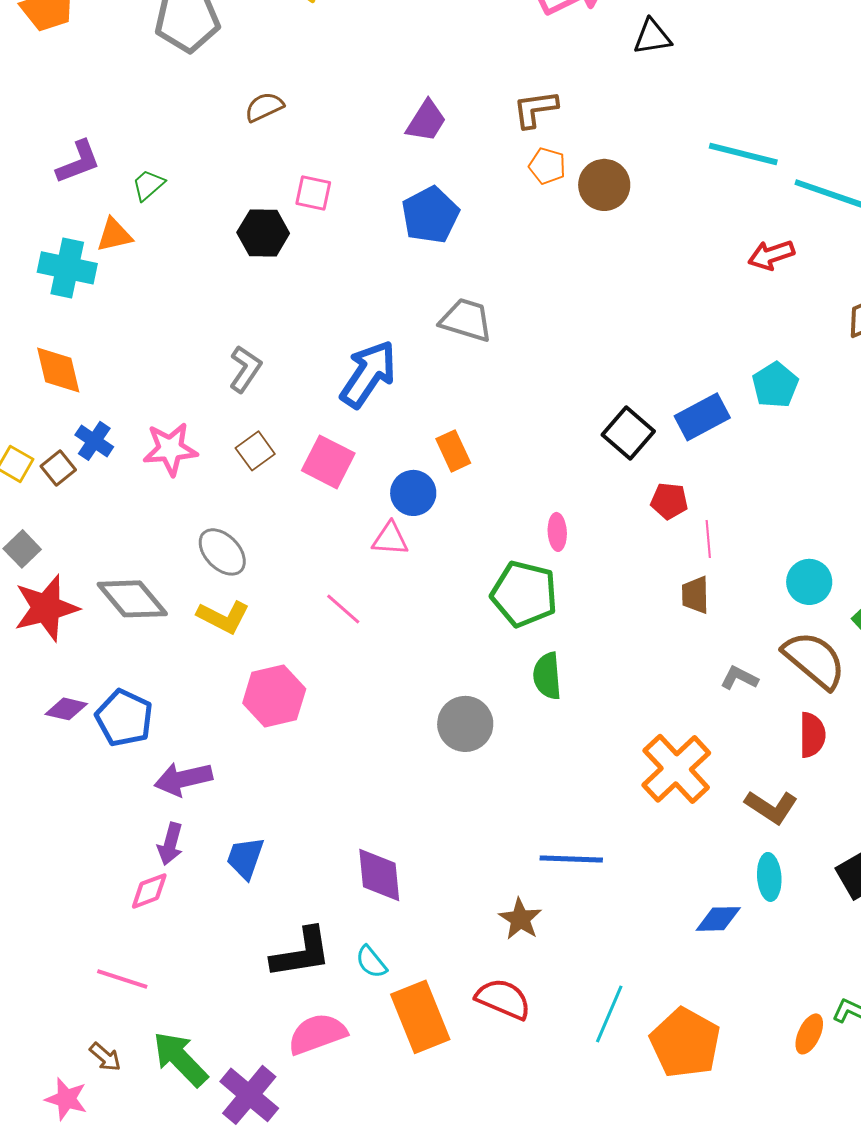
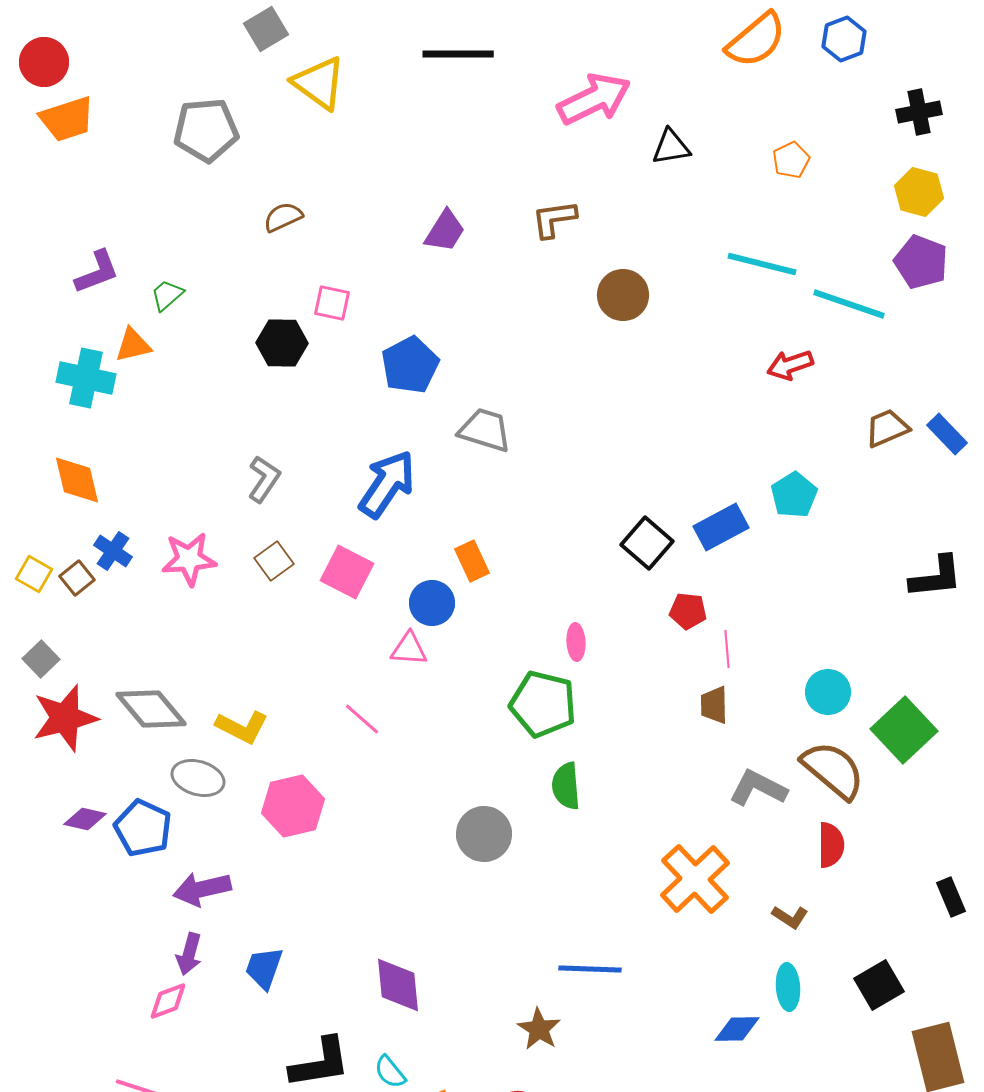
orange pentagon: (547, 166) -> (791, 160), moved, turned 30
blue pentagon: (430, 215) -> (410, 365), moved
gray ellipse: (222, 552) -> (198, 778), moved, turned -30
gray L-shape: (739, 678) -> (758, 788), size x1.5
brown L-shape: (771, 807) -> (790, 917), size x0.7

